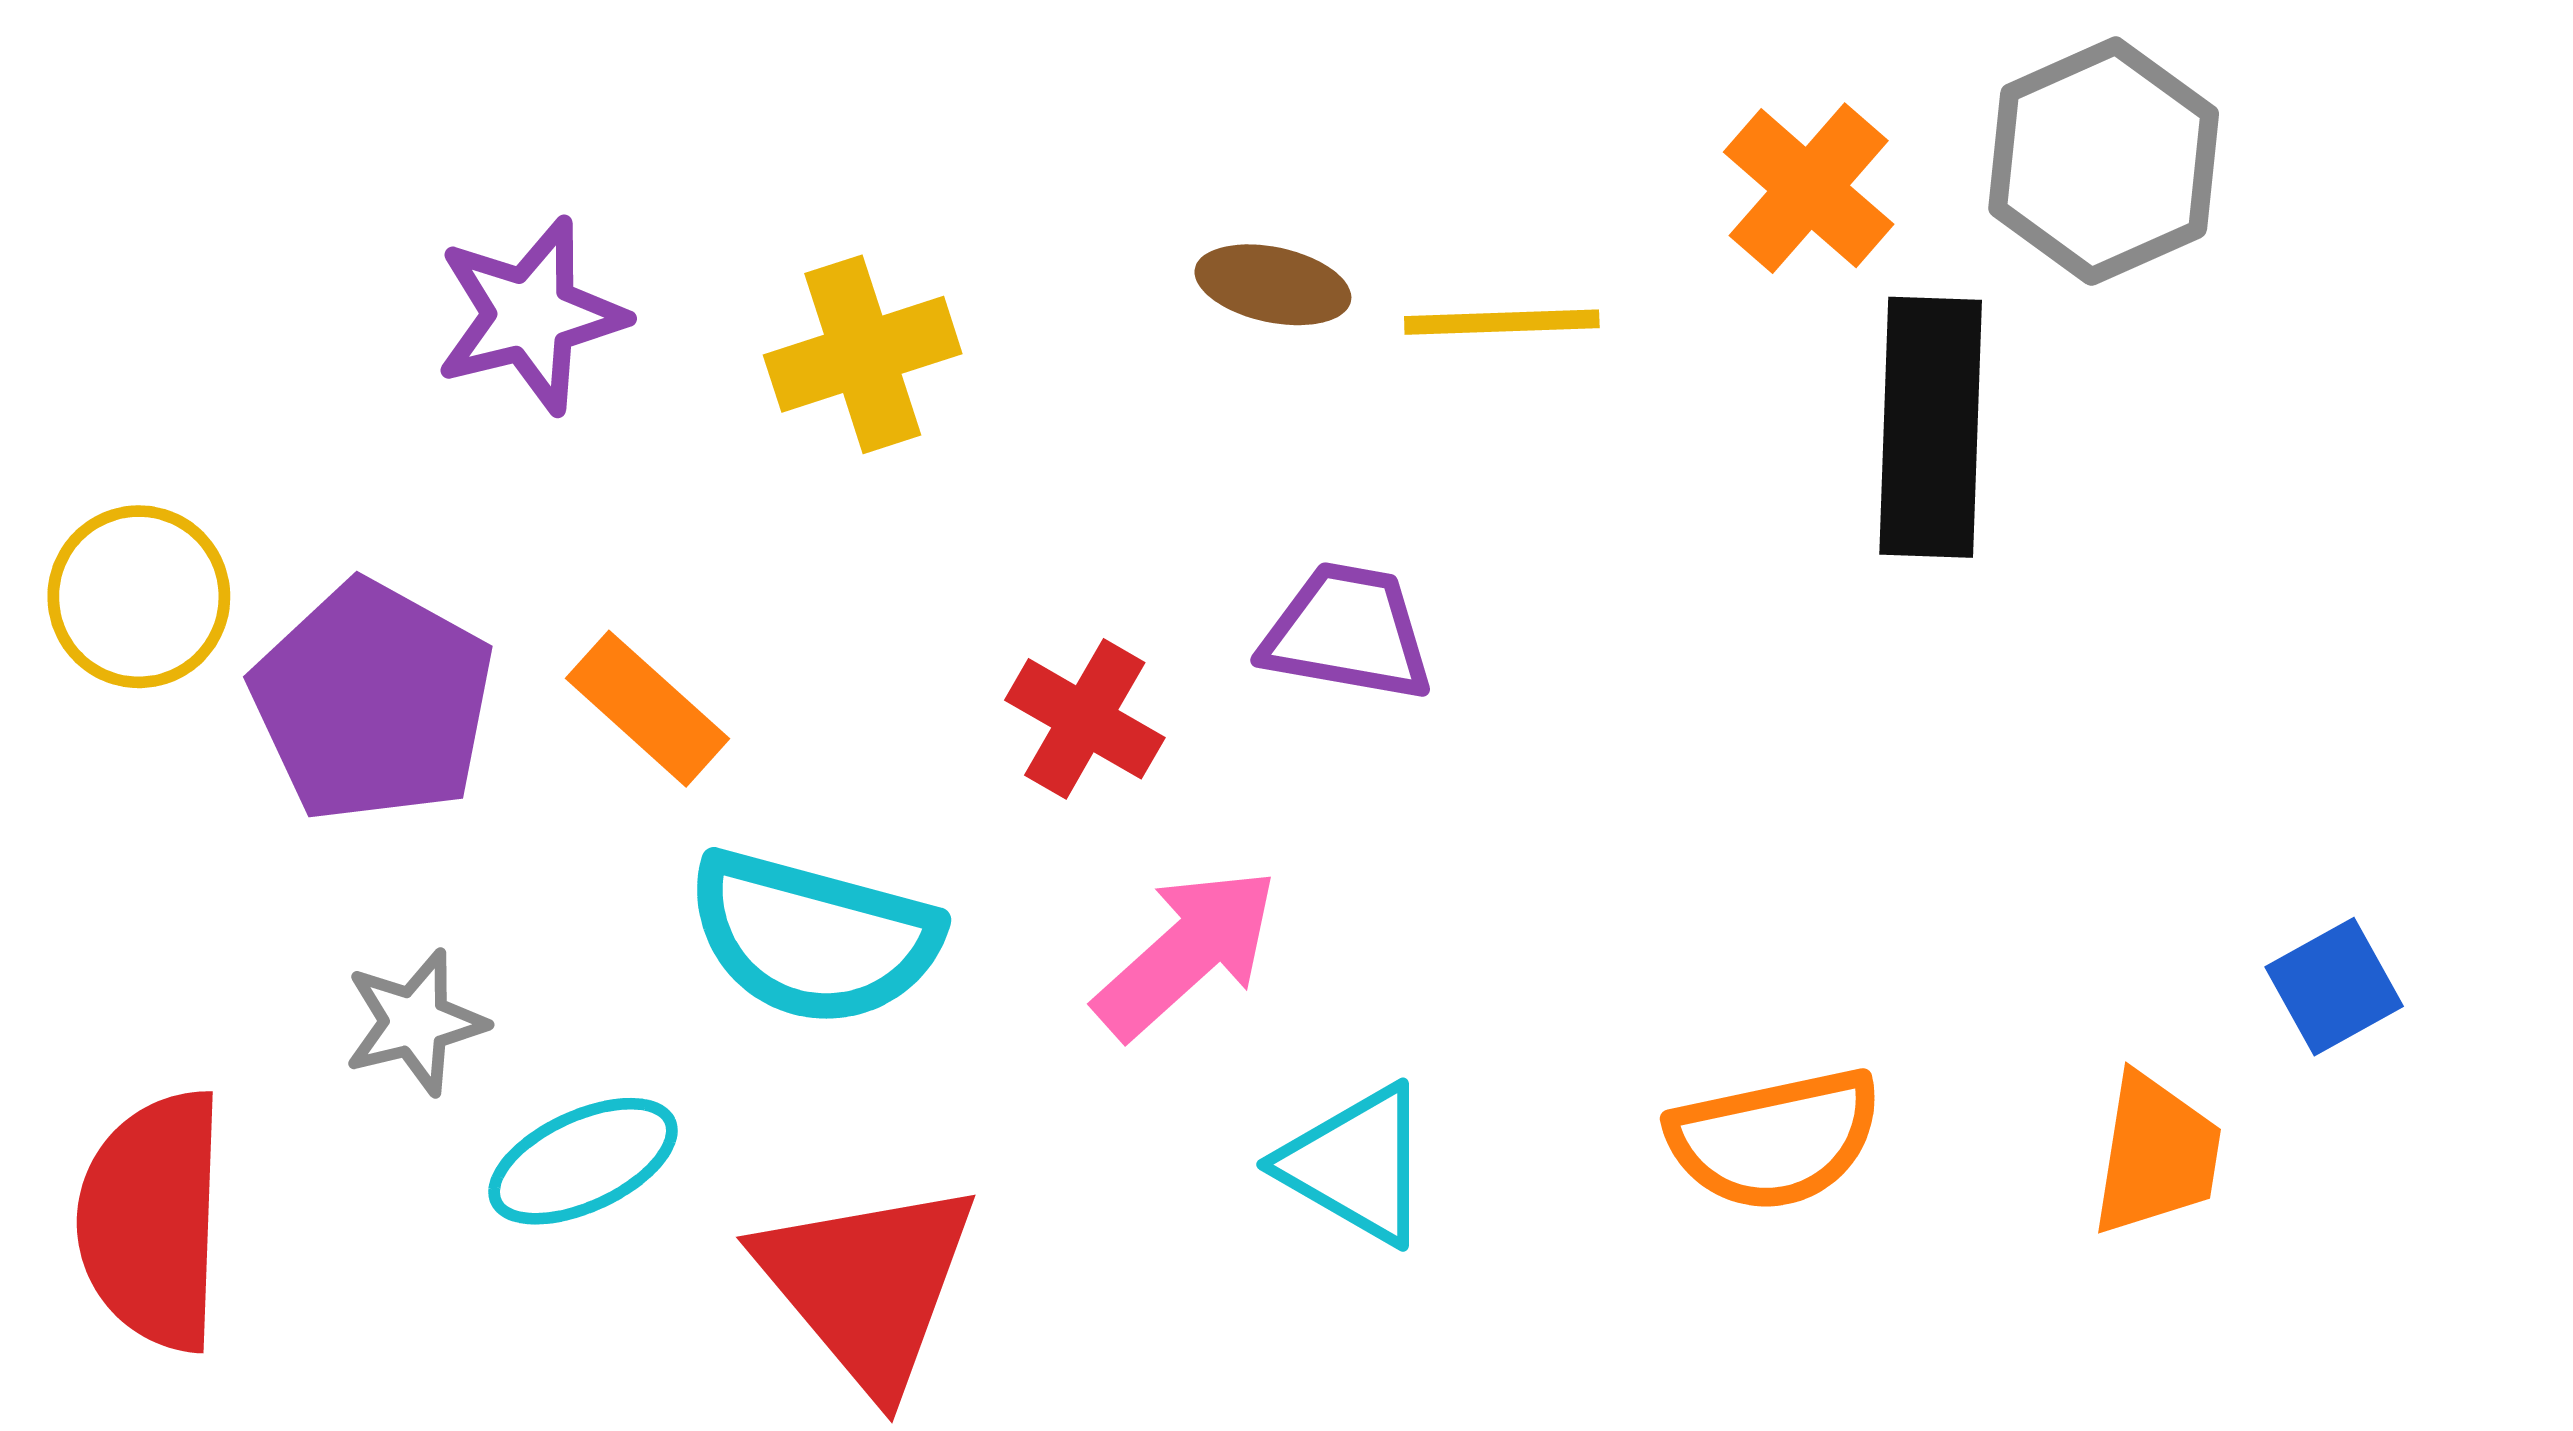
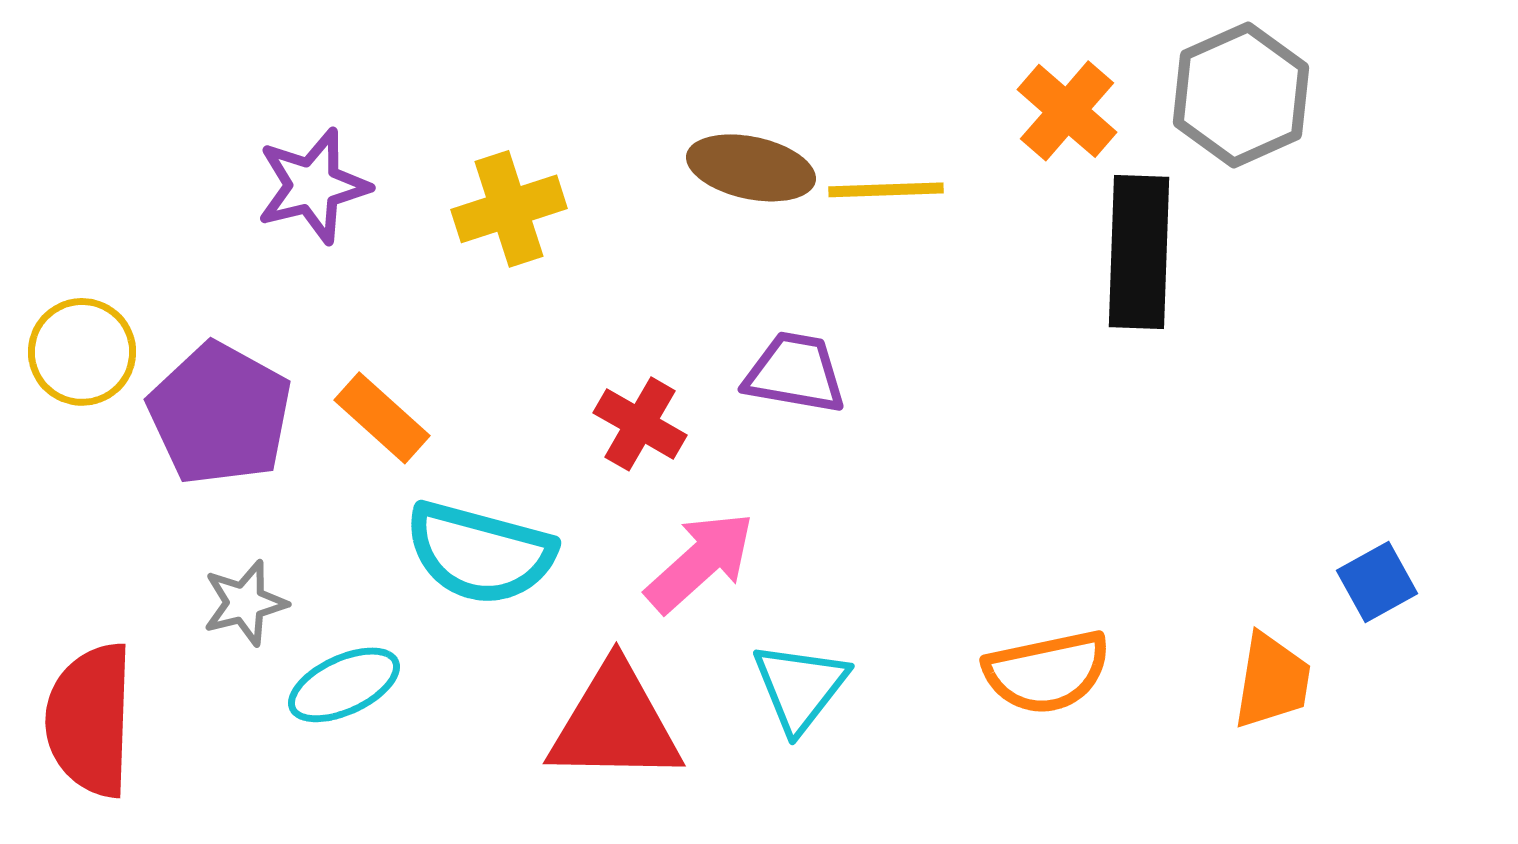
brown ellipse: (1273, 285) -> (751, 168), size x1.4
cyan triangle: (1356, 1165) -> (800, 687), turned 38
red triangle: (868, 1285) -> (615, 724), moved, turned -49

